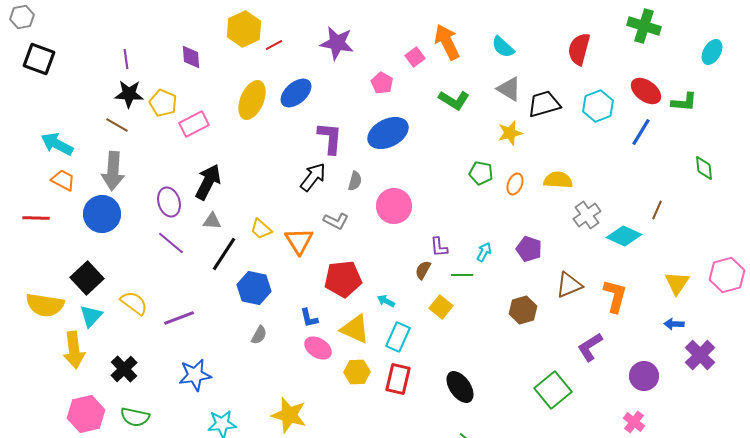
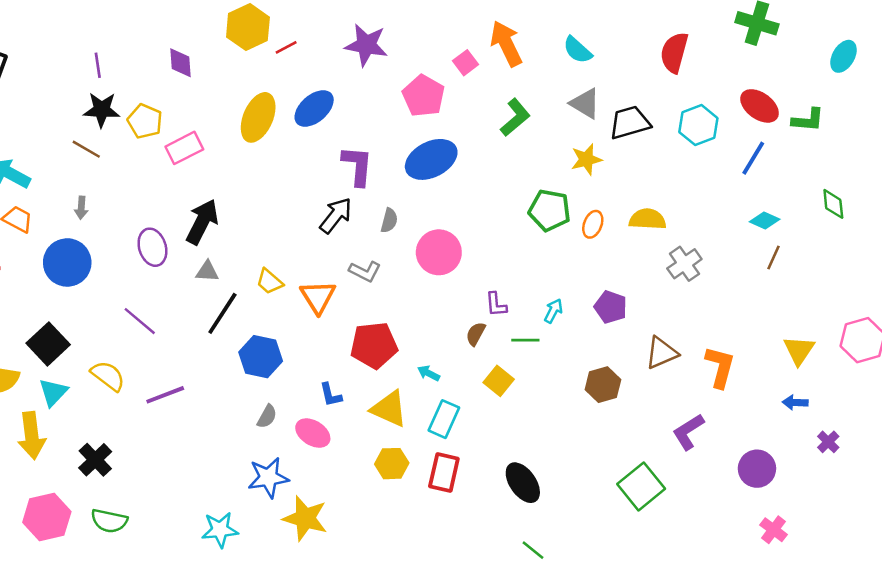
pink pentagon: (382, 83) -> (424, 96), size x1.5
green L-shape: (454, 100) -> (515, 117), turned -72
gray arrow: (113, 171) -> (81, 208), size x0.5
green pentagon: (481, 173) -> (550, 210), size x1.4
cyan diamond: (624, 236) -> (765, 220), moved, size x0.7
purple line: (171, 243) -> (140, 321), moved
pink ellipse: (318, 348) -> (313, 433), moved
purple cross: (700, 355) -> (828, 442), size x0.6
blue star: (195, 375) -> (268, 478), moved
pink cross: (634, 422) -> (774, 530), moved

